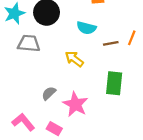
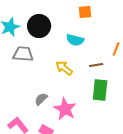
brown line: (111, 43) -> (96, 65), moved

